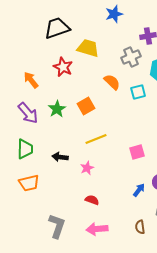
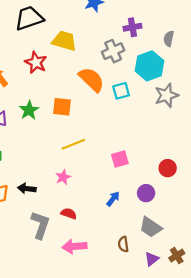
orange semicircle: (112, 82) -> (92, 79), size x1.4
orange square: (86, 106) -> (62, 107), turned 36
black arrow: (60, 157) -> (27, 189), moved
blue arrow: (139, 190) -> (113, 199), moved
gray L-shape: (57, 226) -> (40, 225), moved

